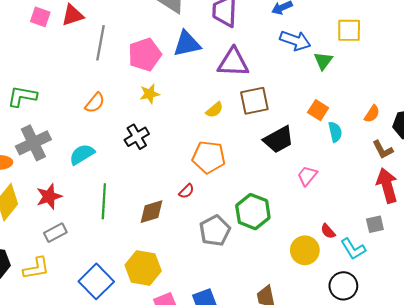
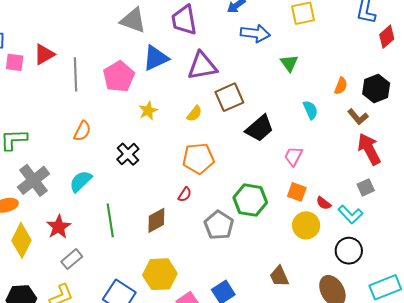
green triangle: (323, 61) -> (289, 63), moved
yellow star: (150, 94) -> (148, 111), moved
orange square: (318, 110) -> (297, 192), moved

